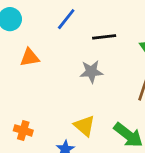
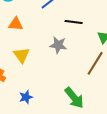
yellow triangle: (85, 126) -> (22, 55), moved

